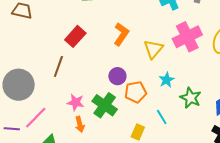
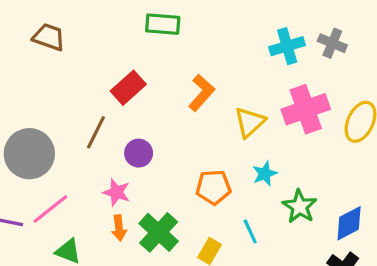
purple circle: (117, 76) -> (139, 153), moved
green cross: (105, 105) -> (159, 232), moved

